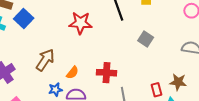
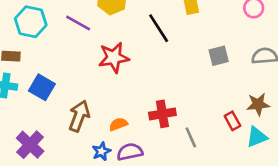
blue square: (24, 19) -> (42, 87), moved
gray square: (146, 39) -> (219, 56), moved, turned -35
orange semicircle: (72, 73) -> (118, 124), turned -136

